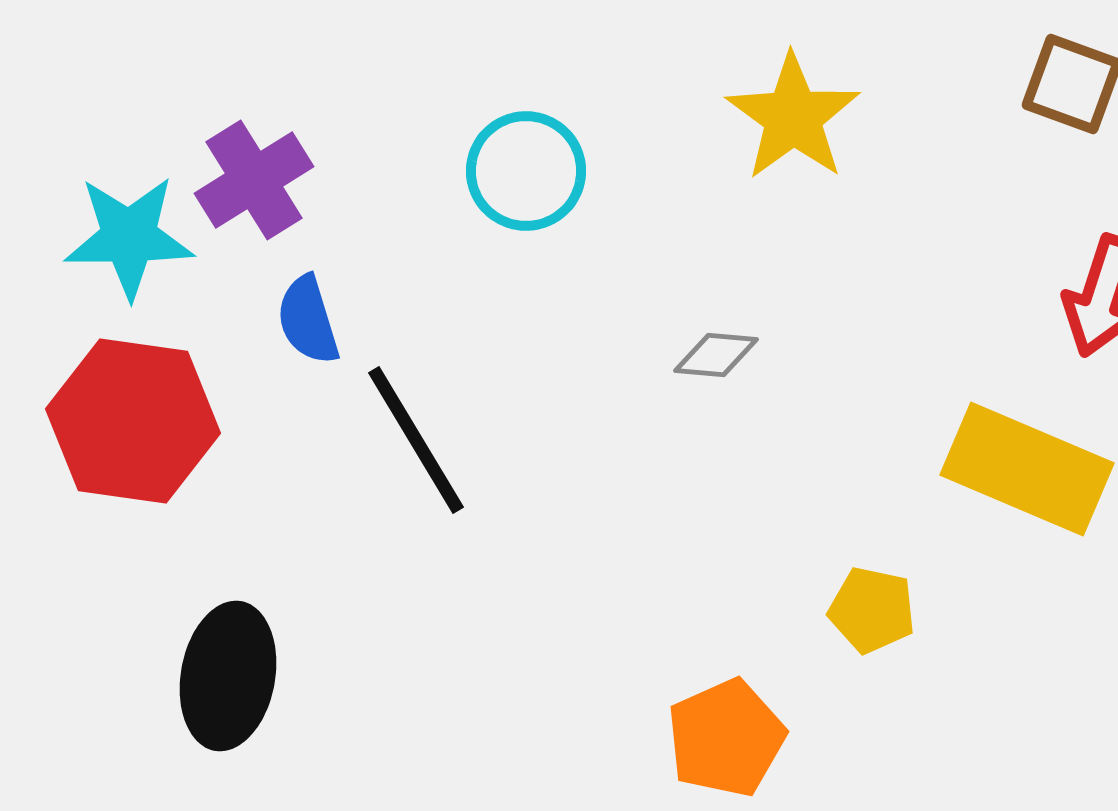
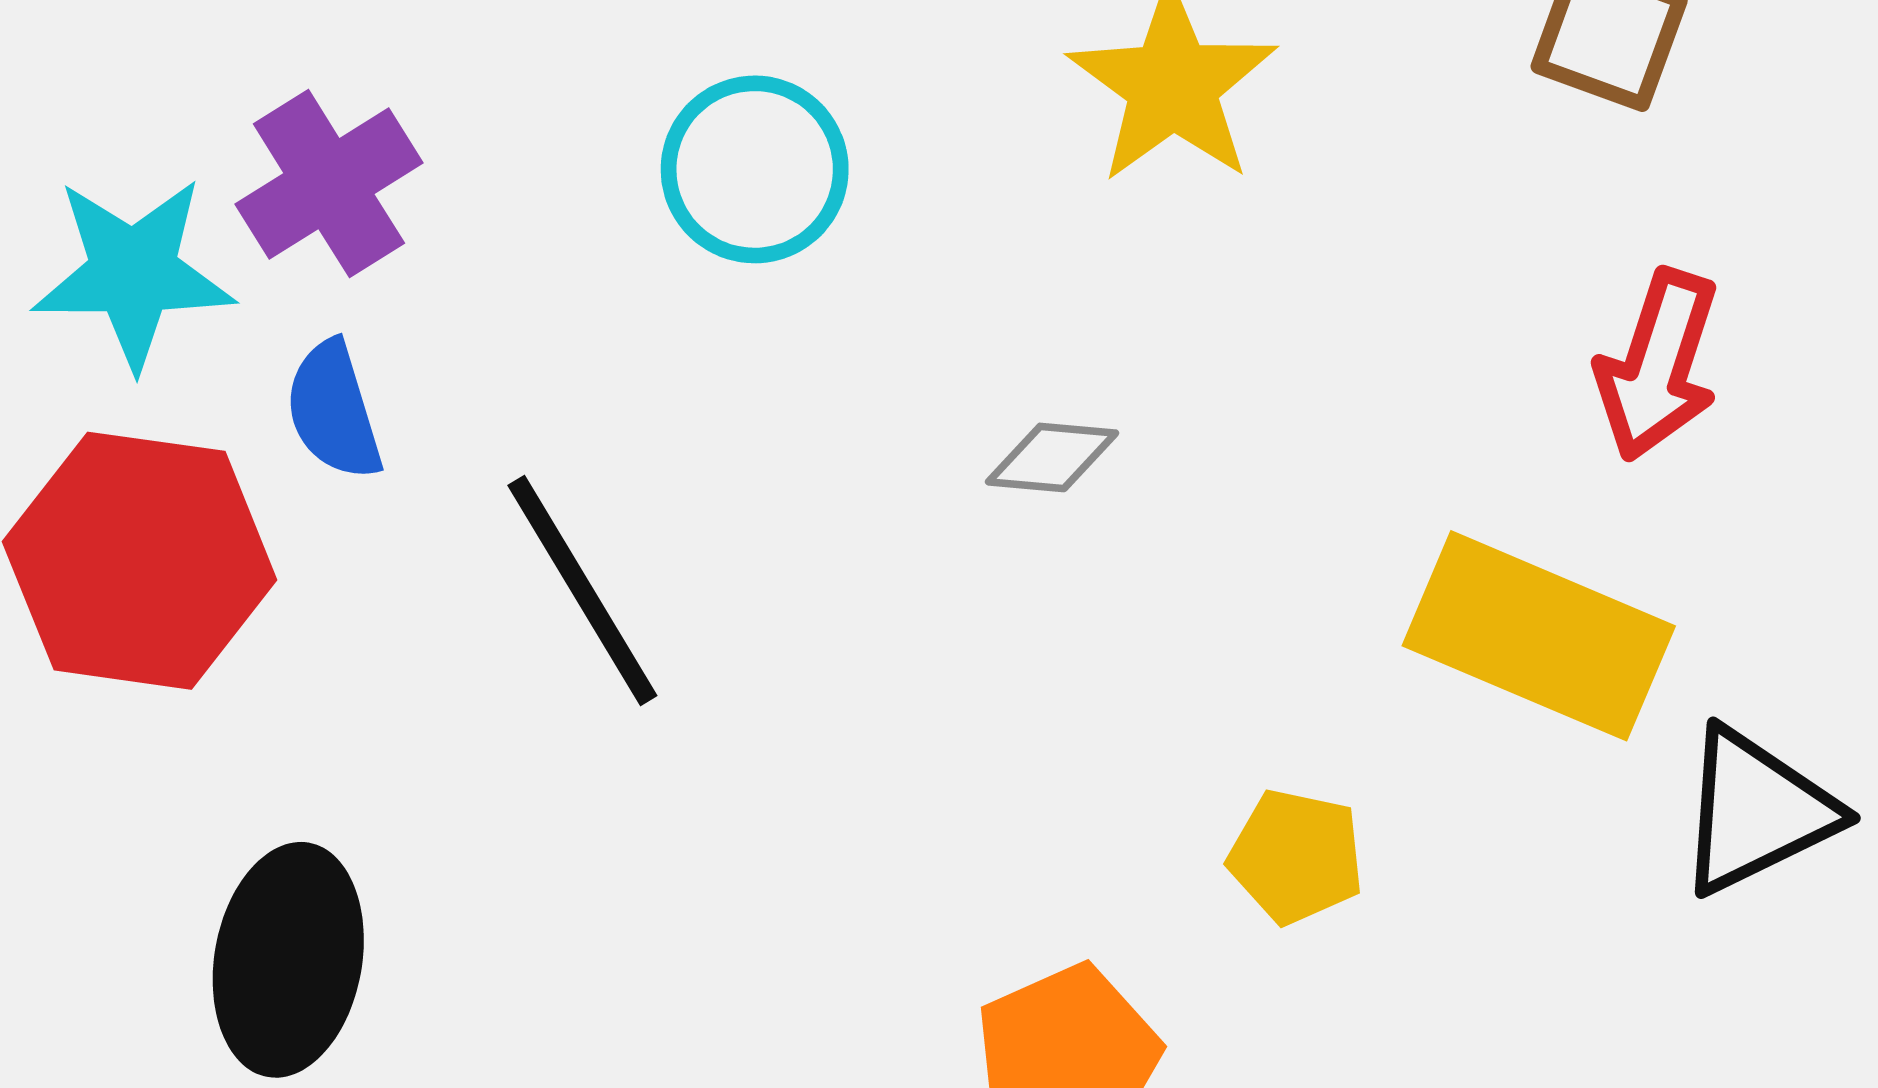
blue semicircle: (308, 320) -> (334, 410), moved

